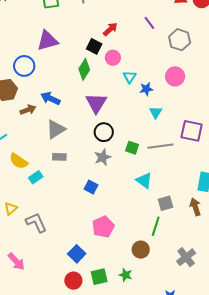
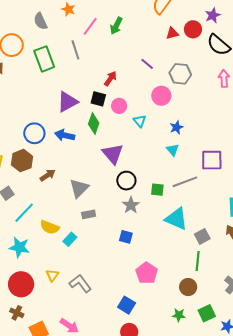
purple triangle: (47, 41) -> (67, 102), moved
pink circle: (175, 76) -> (161, 96), moved
blue star: (146, 89) -> (176, 127), moved
blue arrow: (50, 98) -> (65, 135), moved
cyan triangle: (144, 180) -> (176, 219), size x1.4
green square: (99, 277) -> (207, 313), moved

